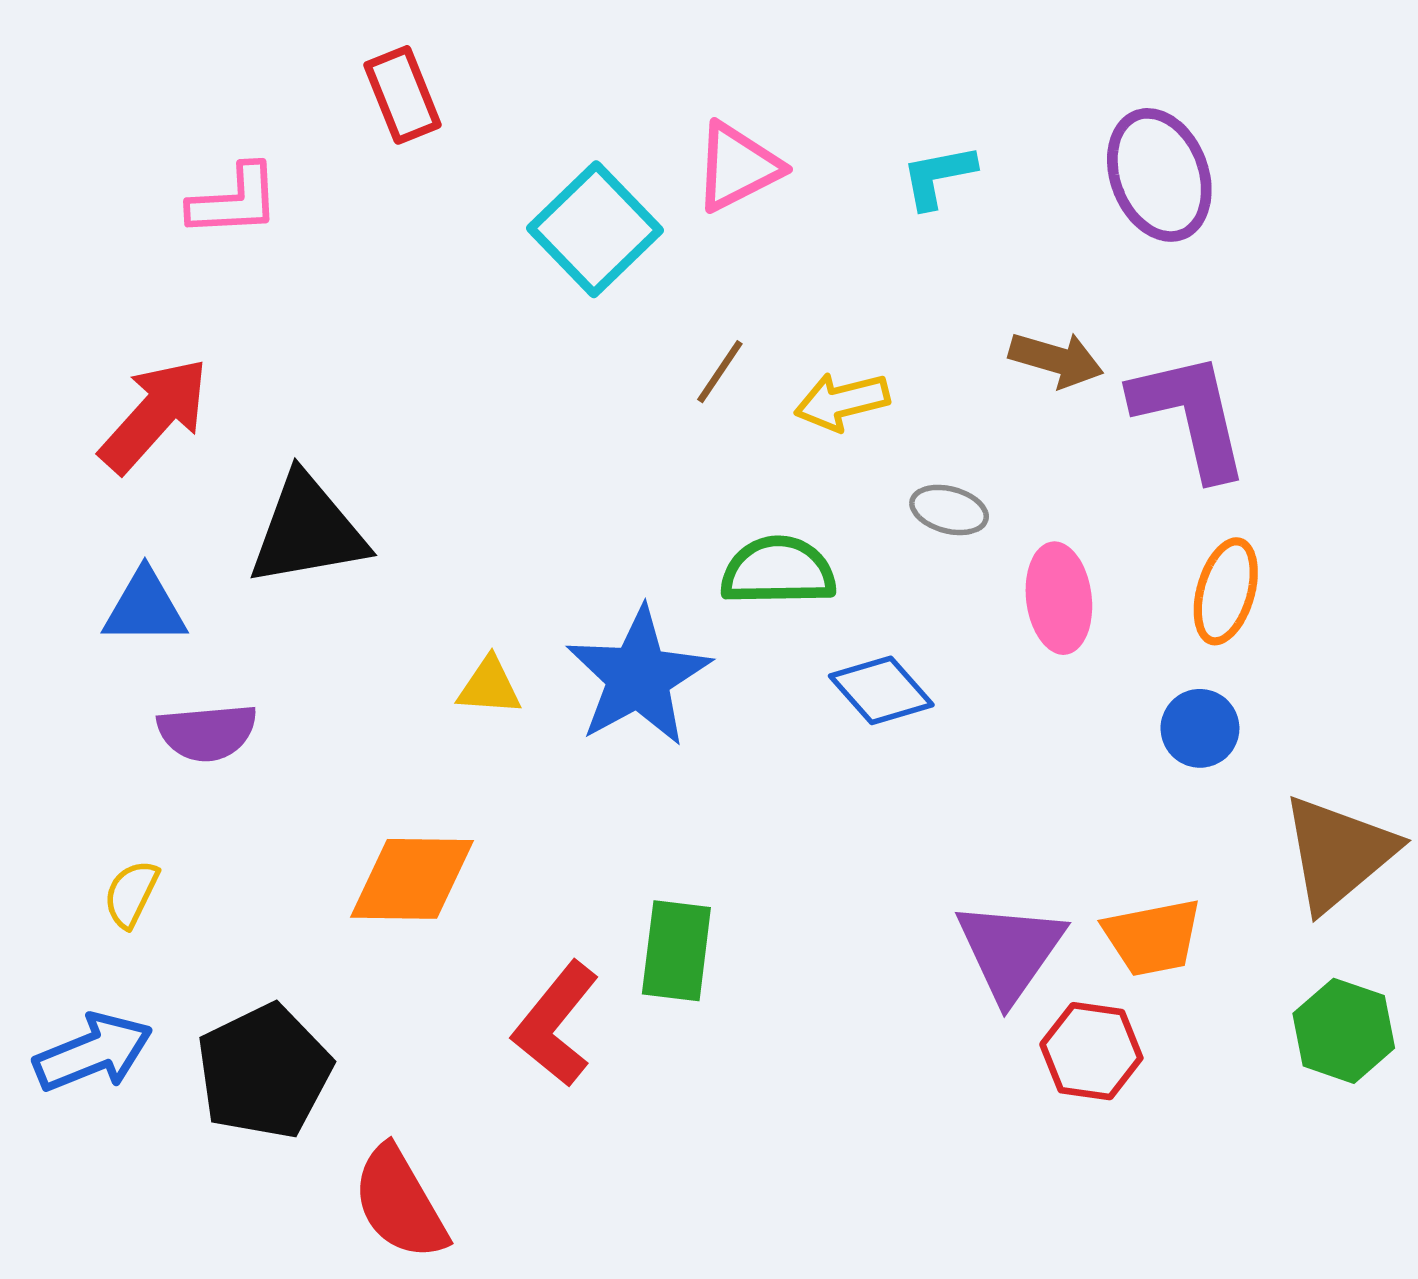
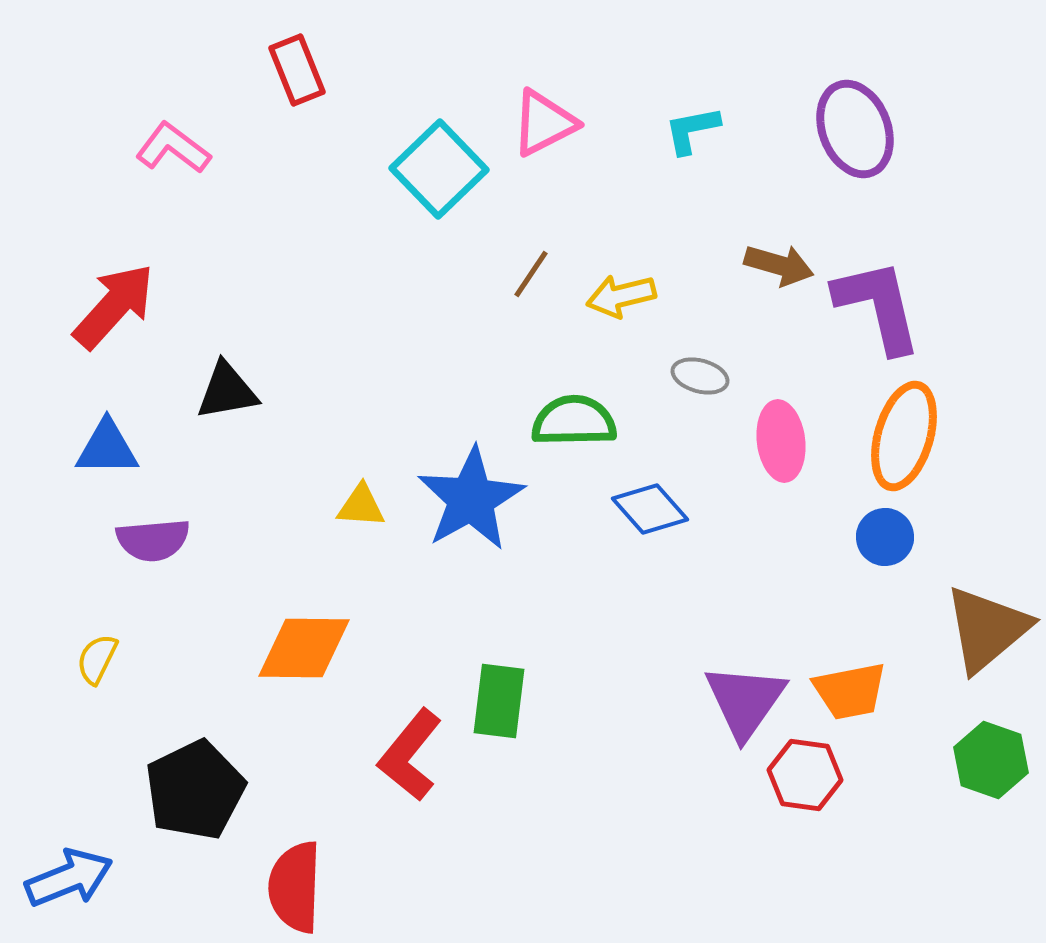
pink L-shape: (234, 201) -> (173, 148), turned -140
black triangle: (308, 530) -> (227, 391), size x0.7
orange ellipse: (1226, 591) -> (904, 436), size x1.4
blue arrow: (93, 1052) -> (69, 878), moved
red semicircle: (400, 1203) -> (295, 887), turned 32

